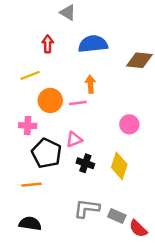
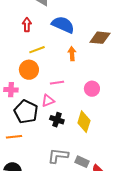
blue semicircle: (93, 44) -> (63, 25), turned 30
yellow line: (30, 75) -> (37, 50), moved
orange arrow: (90, 84) -> (72, 54), moved
pink line: (78, 103) -> (57, 83), moved

